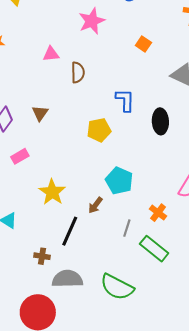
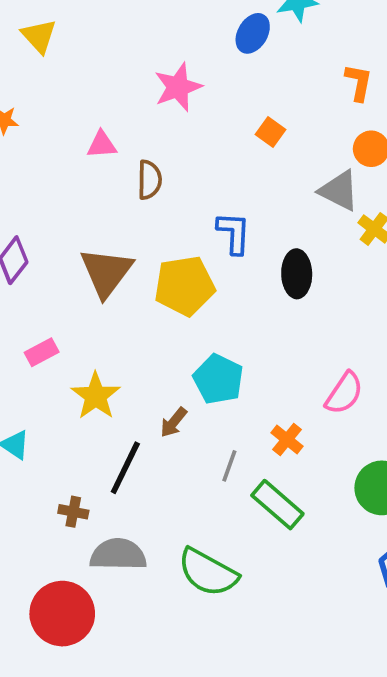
brown triangle: (40, 113) -> (106, 272), moved, size x1.8
yellow pentagon: (99, 130) -> (185, 286), size x1.4
pink rectangle: (20, 156) -> (42, 352), moved

